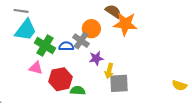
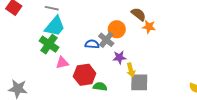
orange star: (125, 24) -> (149, 27), size x0.6
green cross: (45, 46) -> (49, 44), moved
pink triangle: (36, 68) -> (62, 63), turned -32
yellow arrow: (109, 71) -> (131, 70), turned -32

